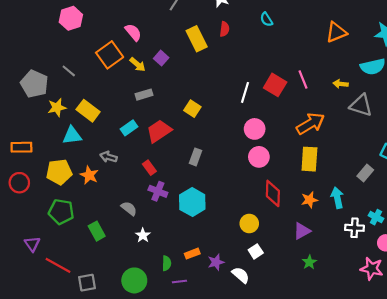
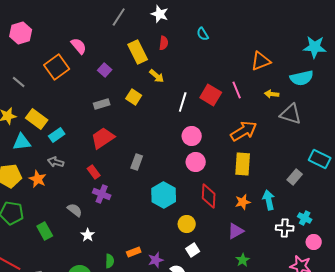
orange triangle: (336, 32) -> (261, 61), moved
yellow arrow: (138, 65) -> (157, 76), moved
gray rectangle: (144, 95) -> (102, 104), moved
yellow square: (192, 109) -> (134, 97), moved
cyan rectangle: (129, 128) -> (57, 135), moved
cyan hexagon: (192, 202) -> (164, 195), moved

